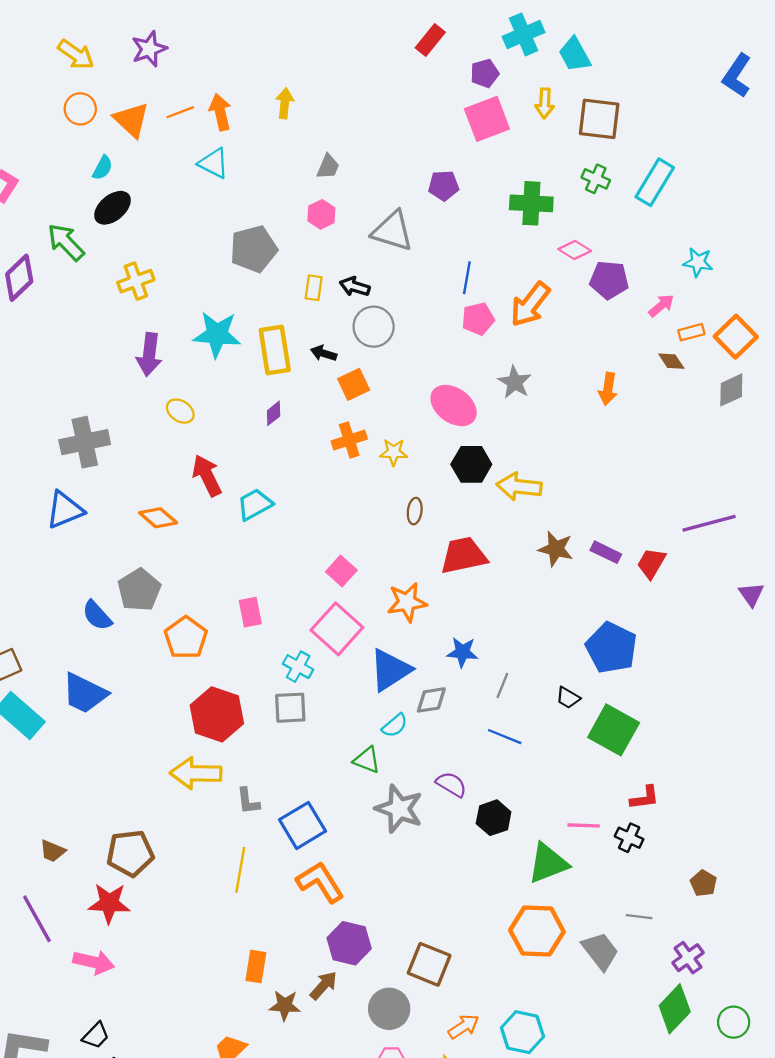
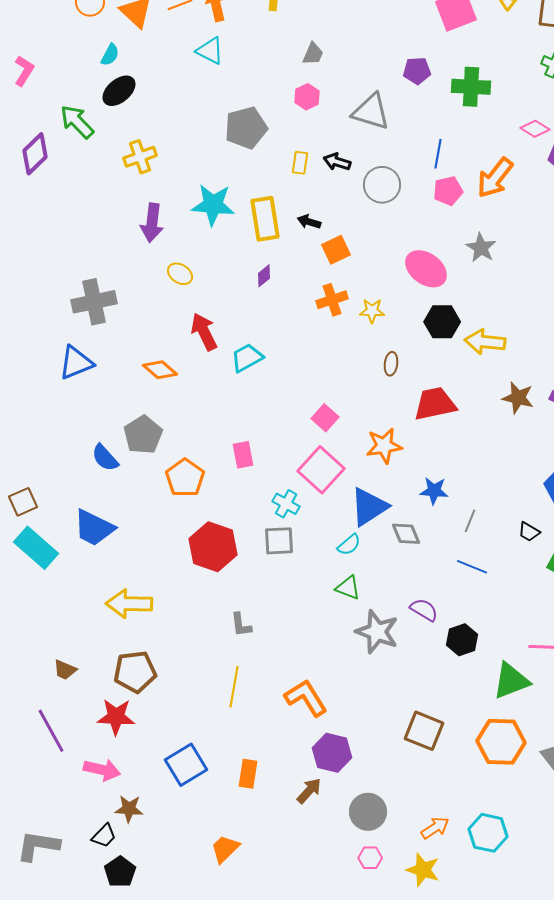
green cross: (531, 203) -> (471, 87), moved
gray circle: (374, 327) -> (382, 185), moved
gray diamond: (431, 700) -> (406, 534), turned 76
cyan semicircle: (395, 725) -> (349, 545), moved
yellow arrow: (196, 773) -> (129, 604), moved
blue square: (302, 825) -> (186, 765), moved
brown square: (429, 964) -> (424, 731), moved
brown star: (285, 1005) -> (129, 809), moved

